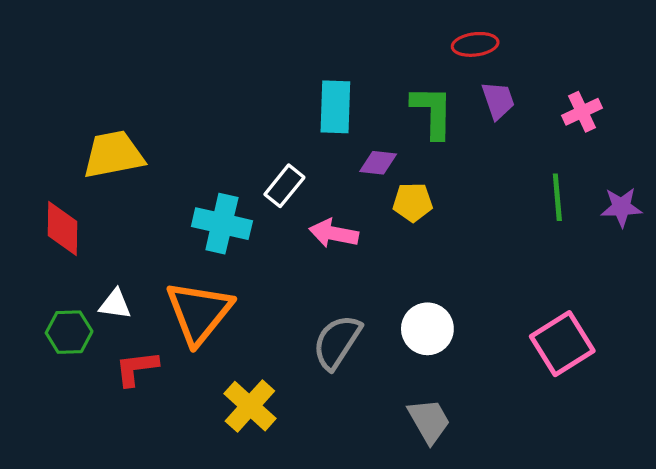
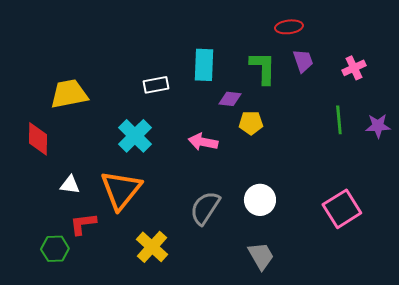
white rectangle: (284, 186) -> (156, 85), moved, turned 40
cyan cross: (222, 224) -> (135, 136), turned 32
green hexagon: (69, 332) -> (55, 249), moved

